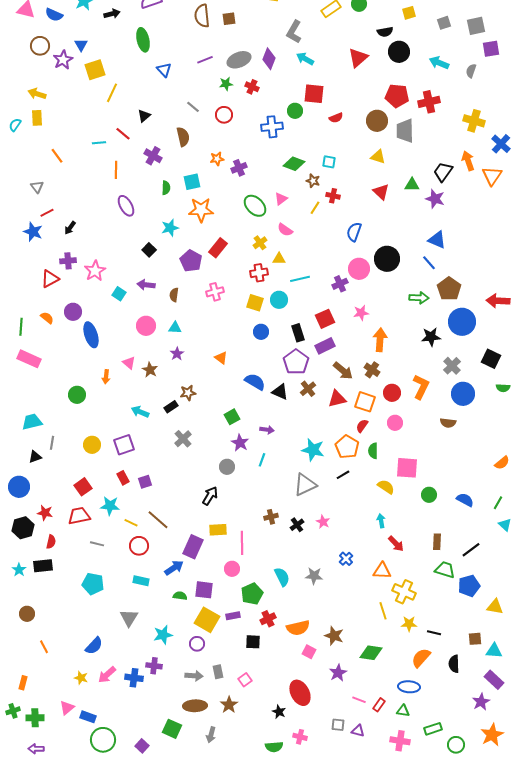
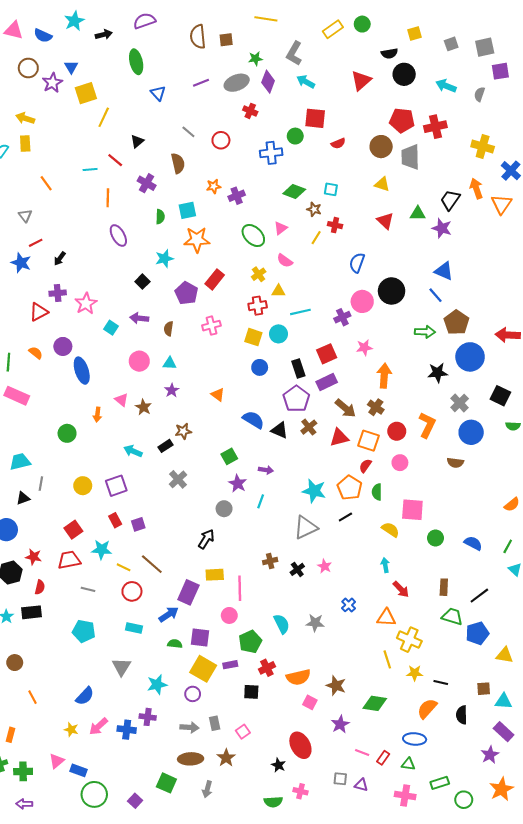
green star: (226, 84) -> (255, 59), moved

